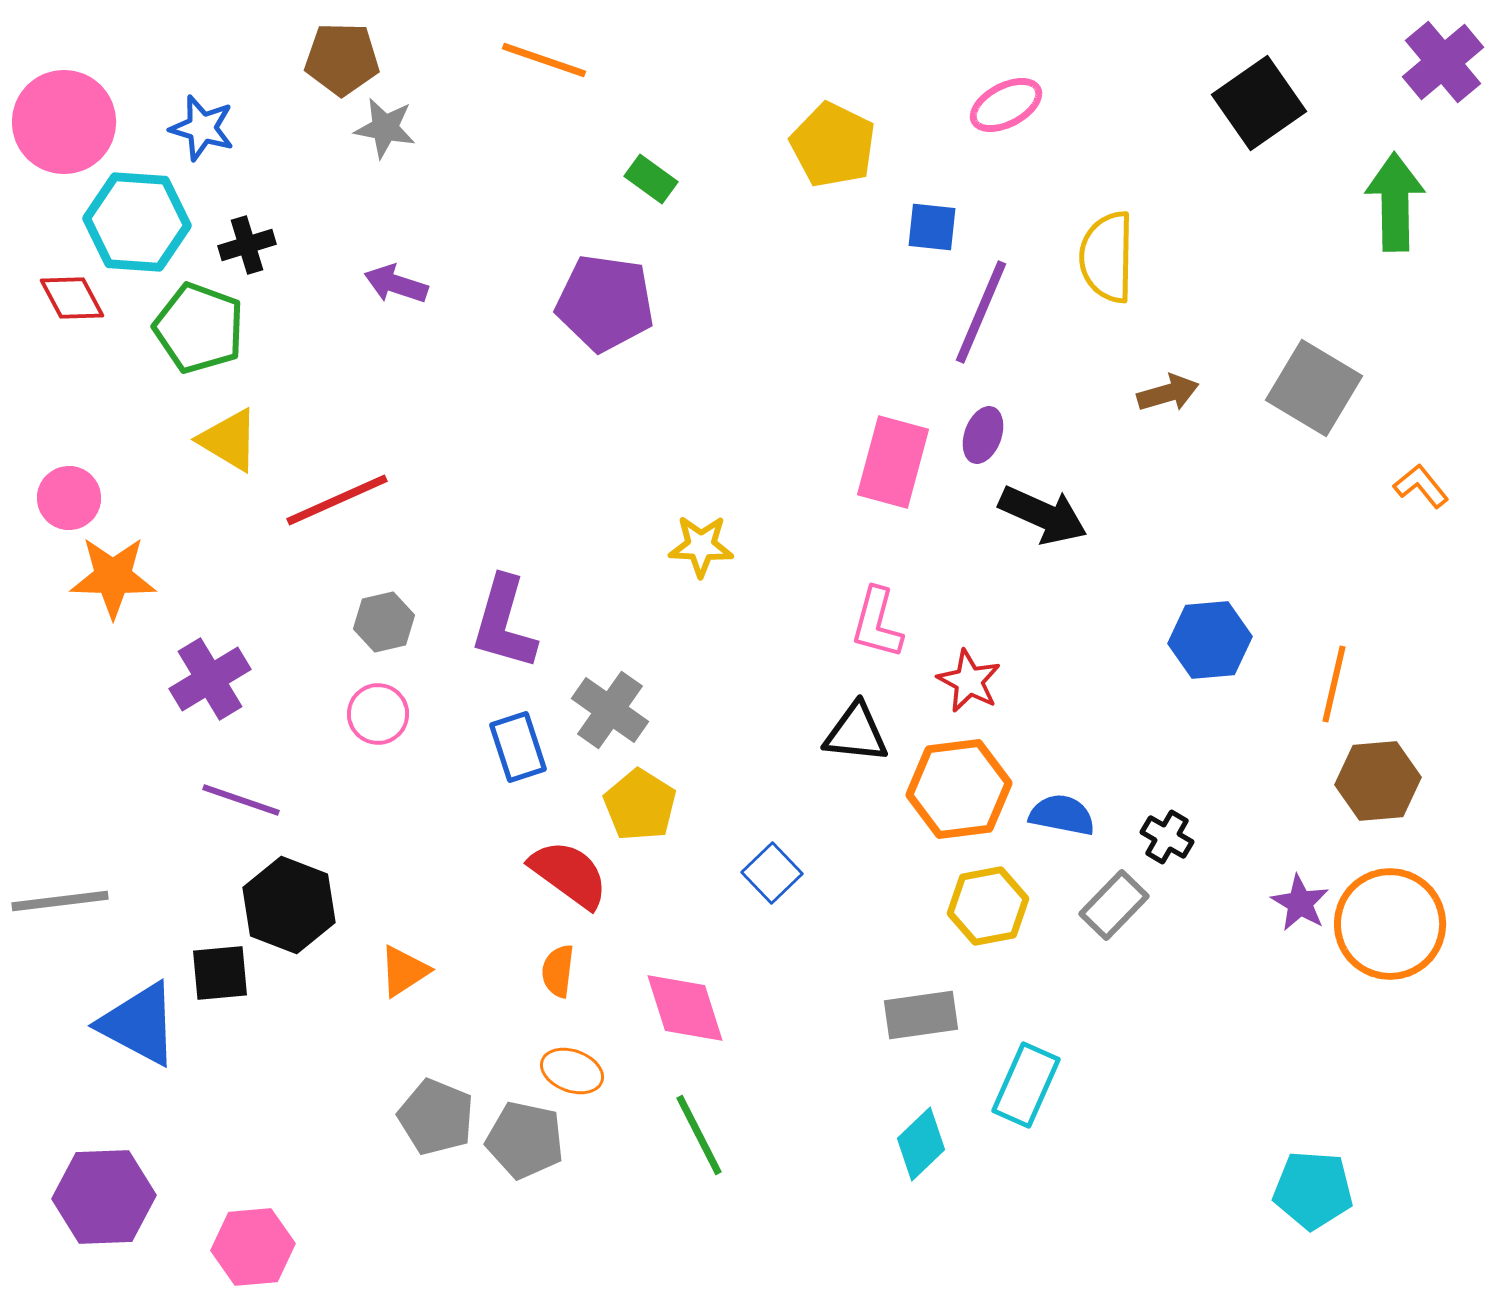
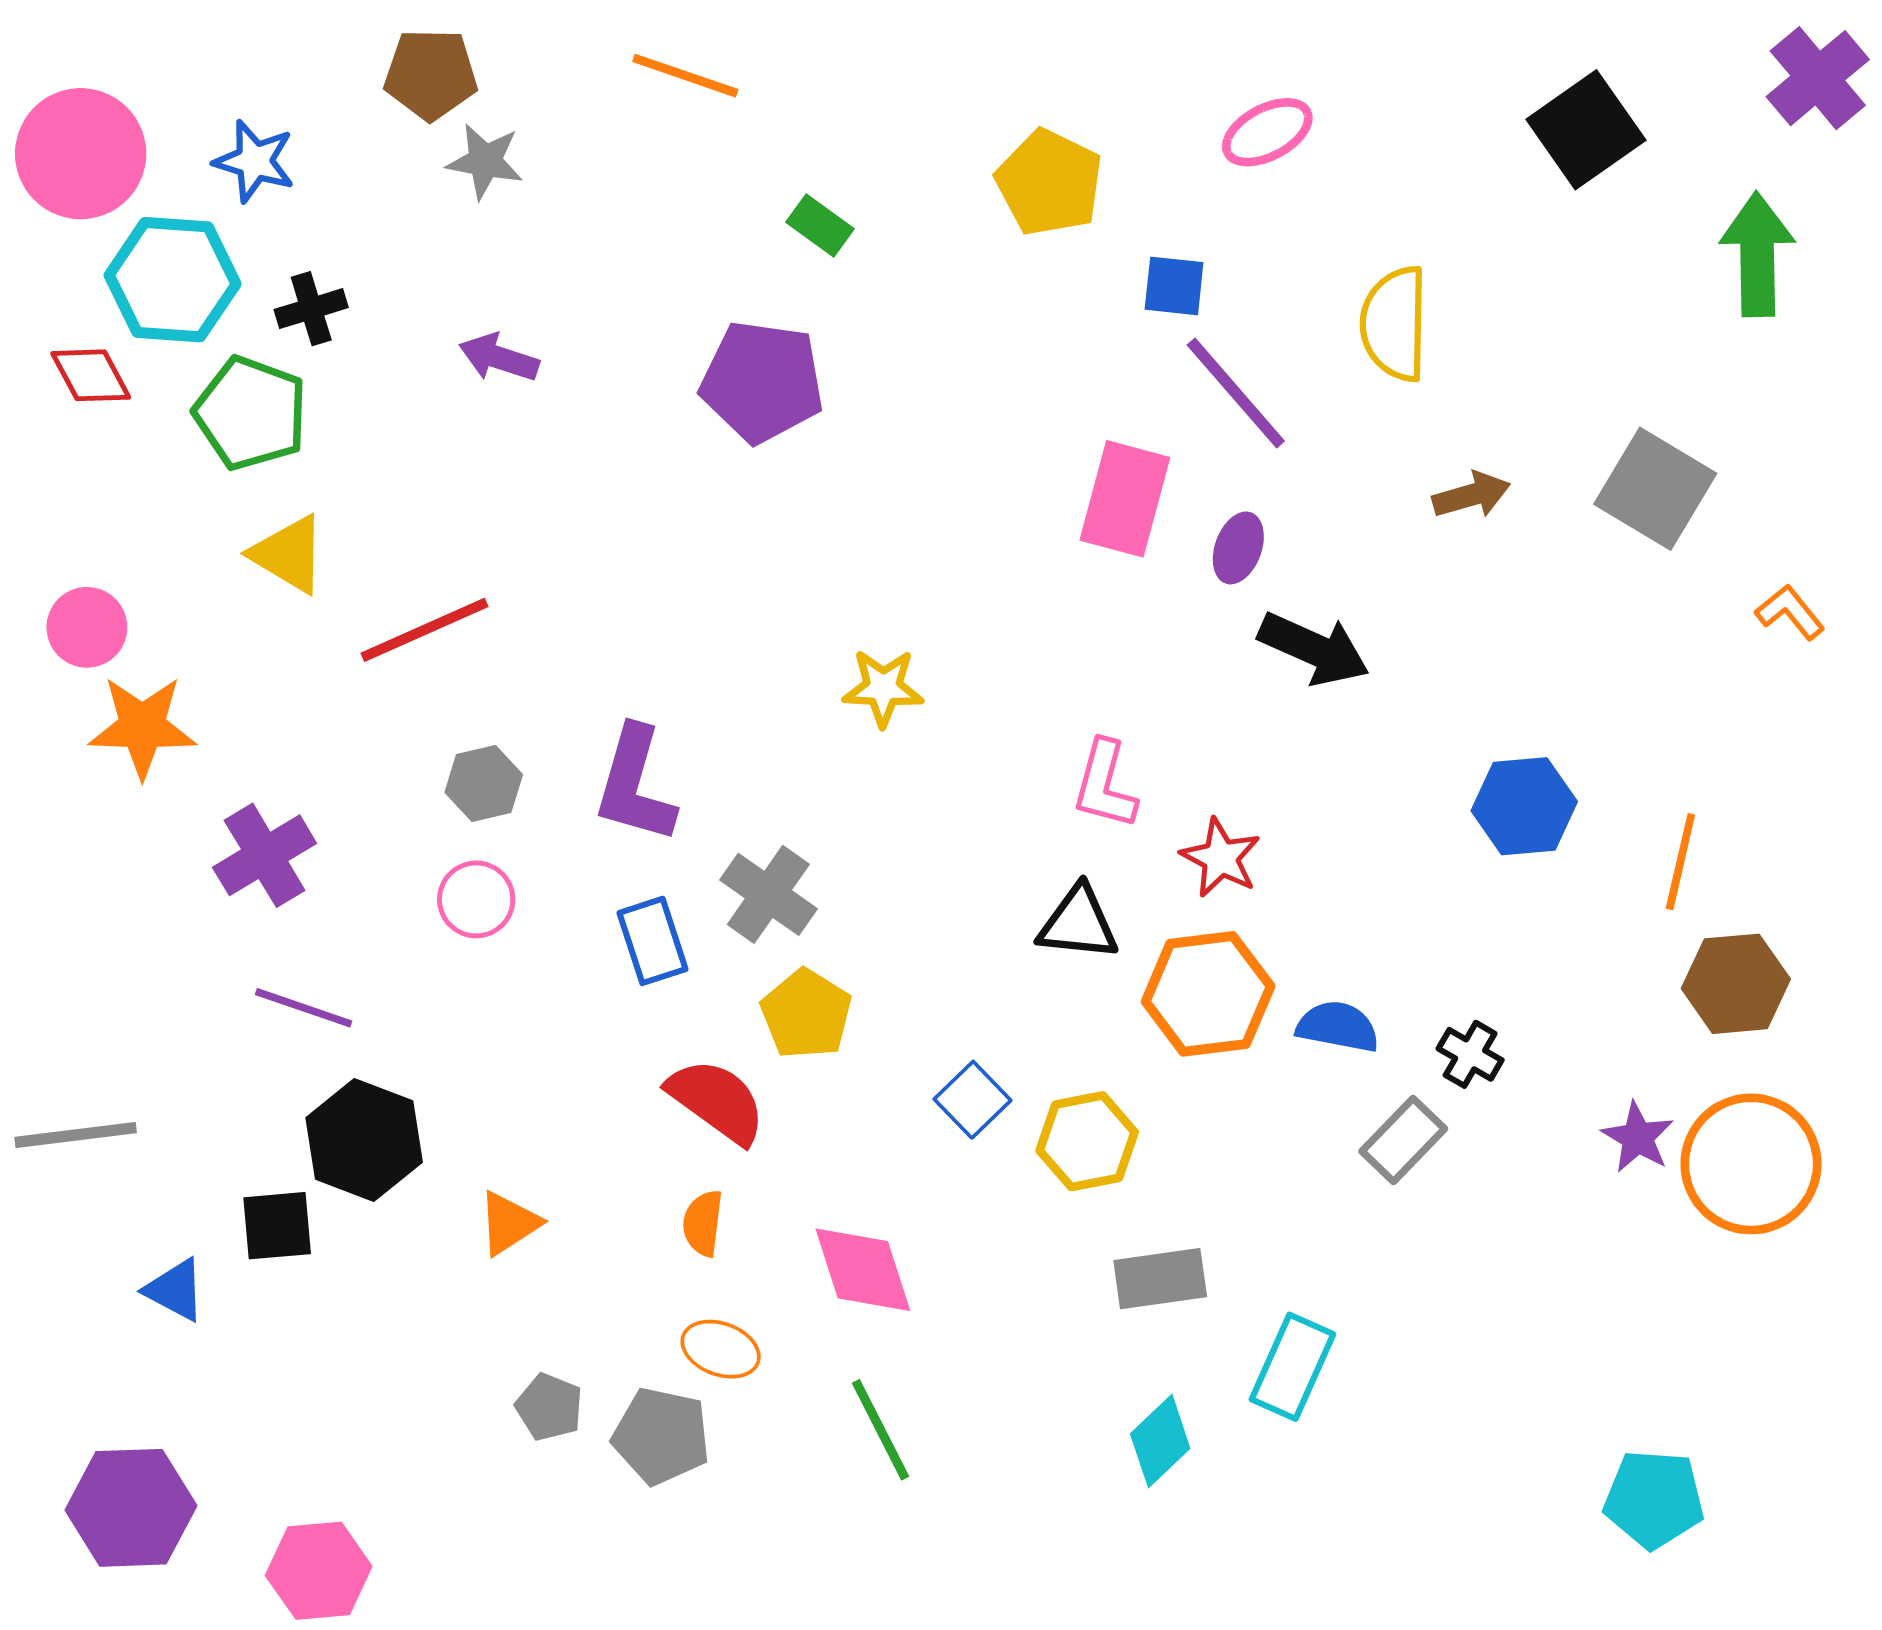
purple line: (981, 312) -> (1236, 393), turned -64
pink rectangle: (893, 462) -> (1125, 499), moved
yellow hexagon: (988, 906) -> (1087, 1141), moved
blue triangle: (139, 1024) -> (175, 1290), size x0.6
gray pentagon: (436, 1117) -> (549, 1407), size x0.7

